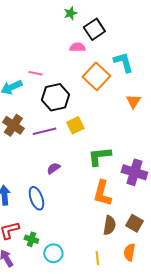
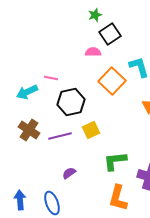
green star: (70, 13) -> (95, 15), moved

